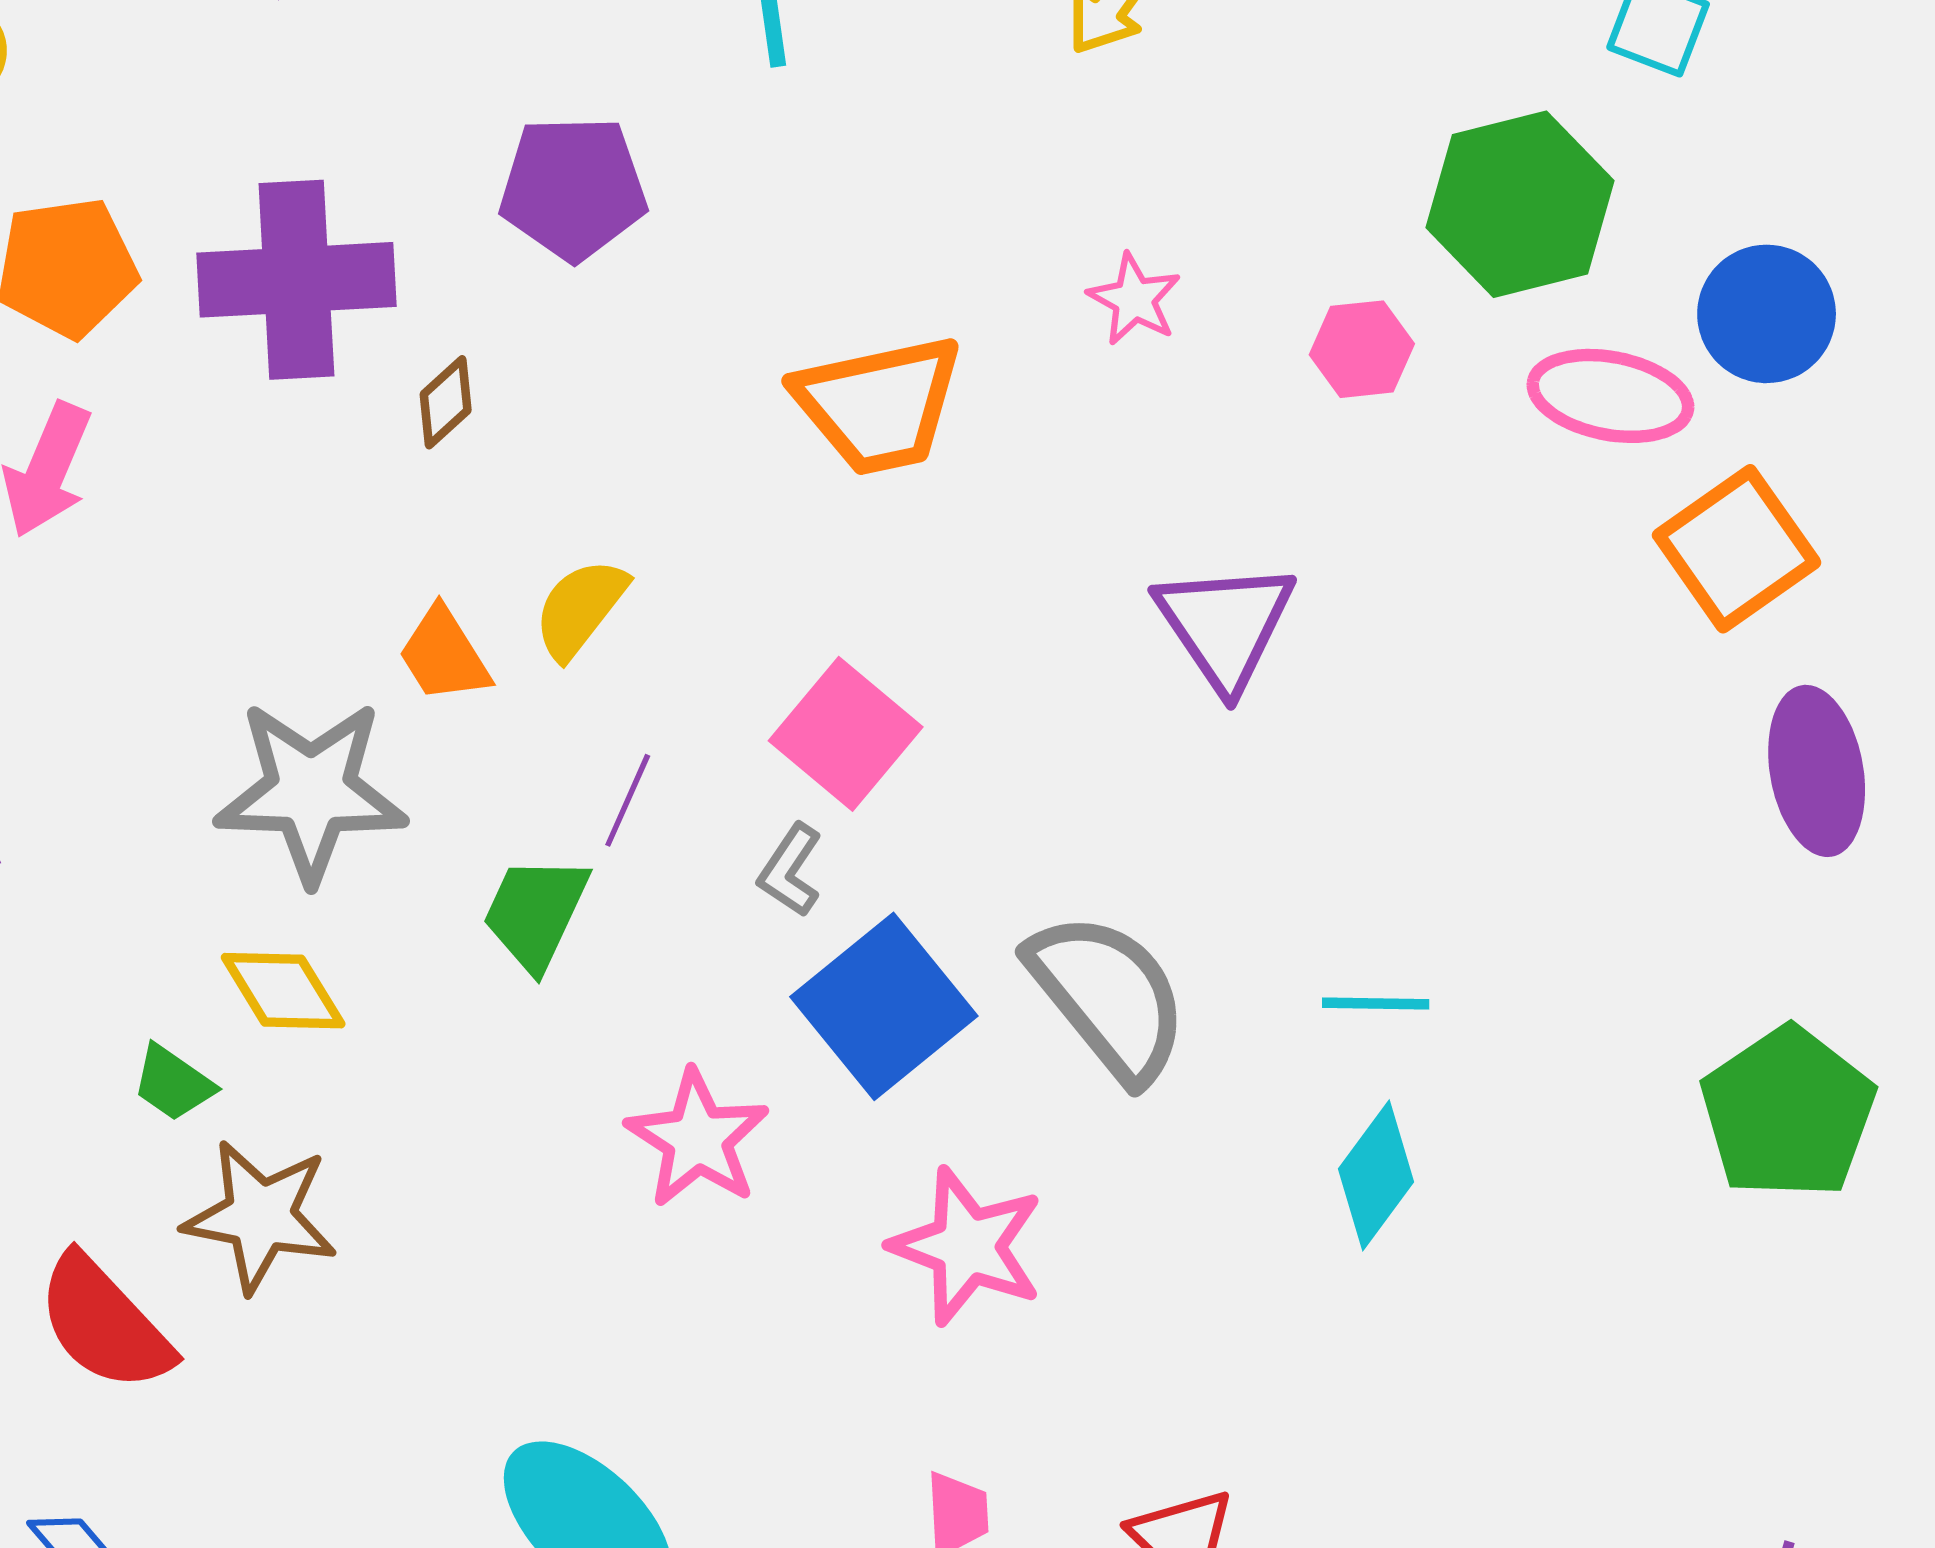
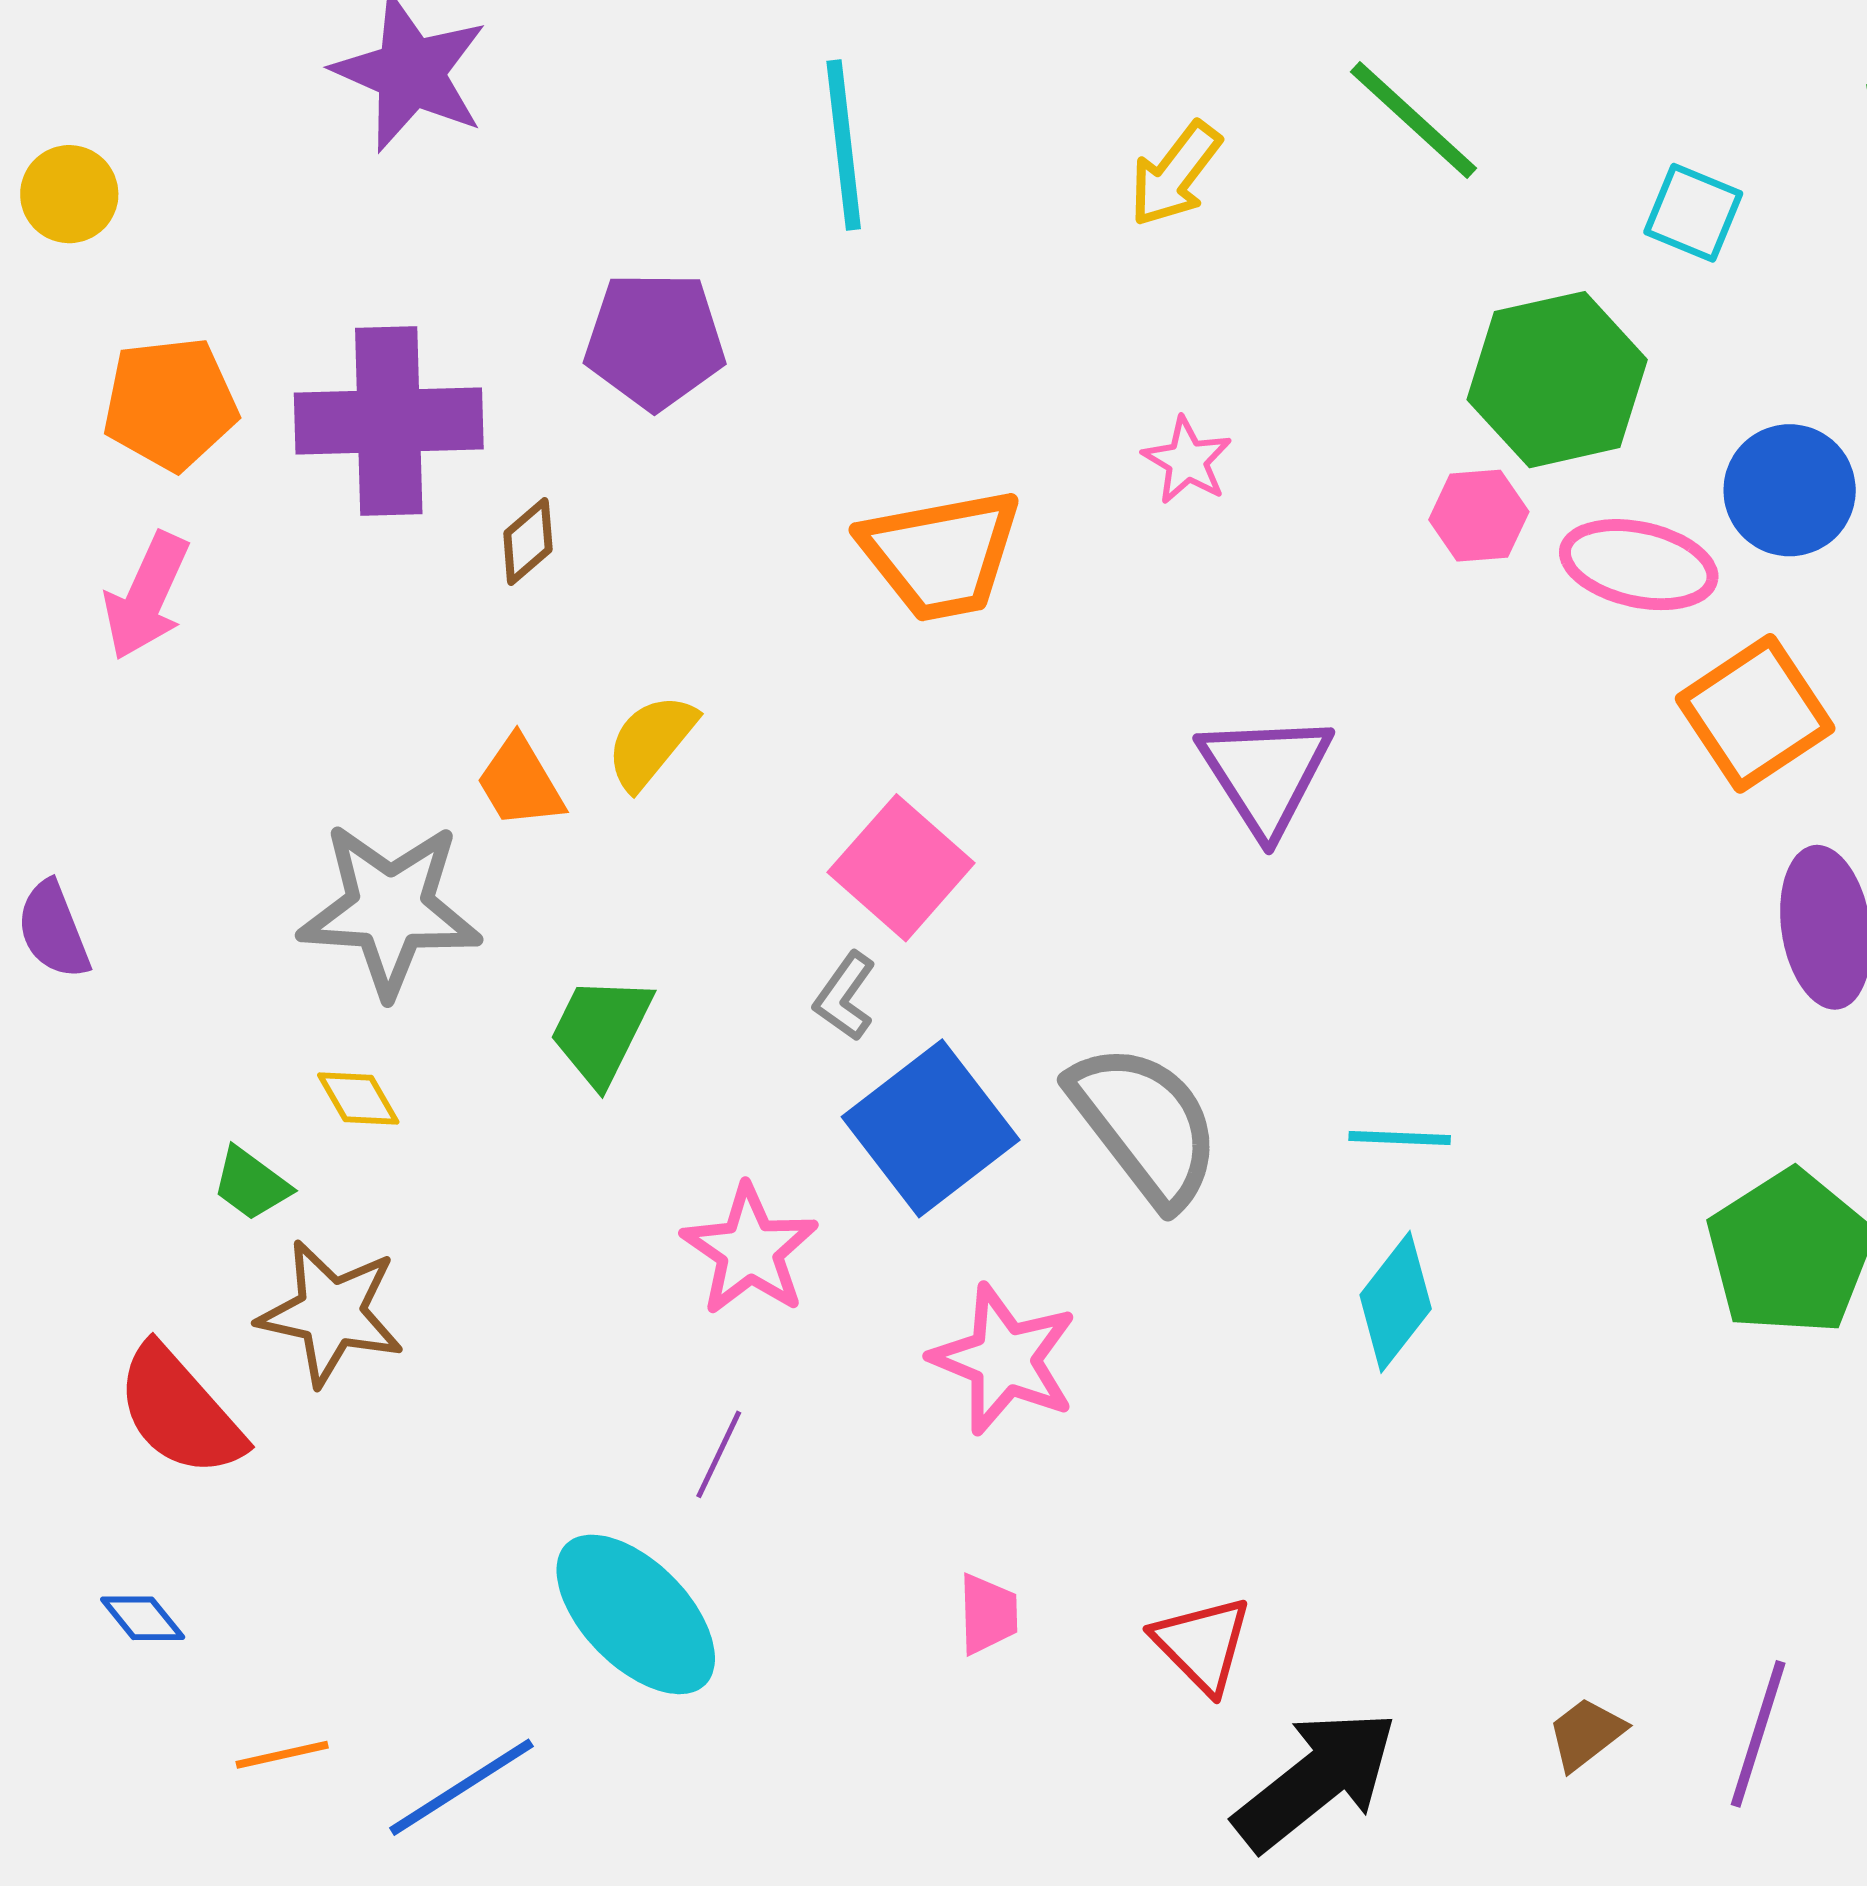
pink hexagon: (1362, 349) -> (1479, 516), moved
purple line: (628, 800) -> (719, 1454), moved
yellow diamond: (283, 991) -> (358, 1098), size x0.7

